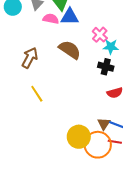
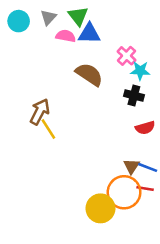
brown arrow: (30, 58) -> (40, 112), moved
yellow circle: (79, 137) -> (100, 208), moved

